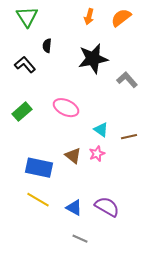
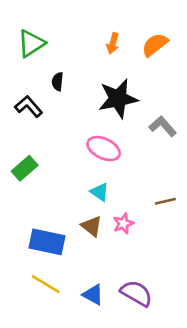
green triangle: (27, 17) -> (31, 43), turned 30
pink ellipse: (66, 108) -> (104, 149), moved
cyan triangle: (101, 130) -> (100, 192), moved

